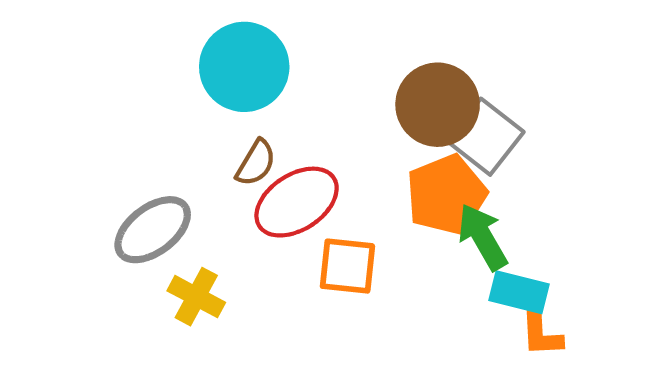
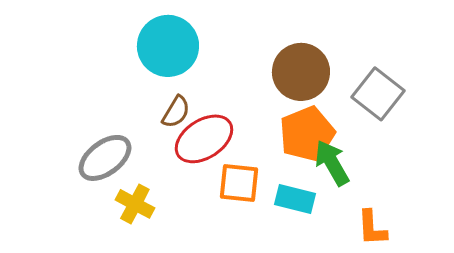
gray square: (486, 137) -> (378, 94), moved
cyan rectangle: (519, 292) -> (295, 199), moved

